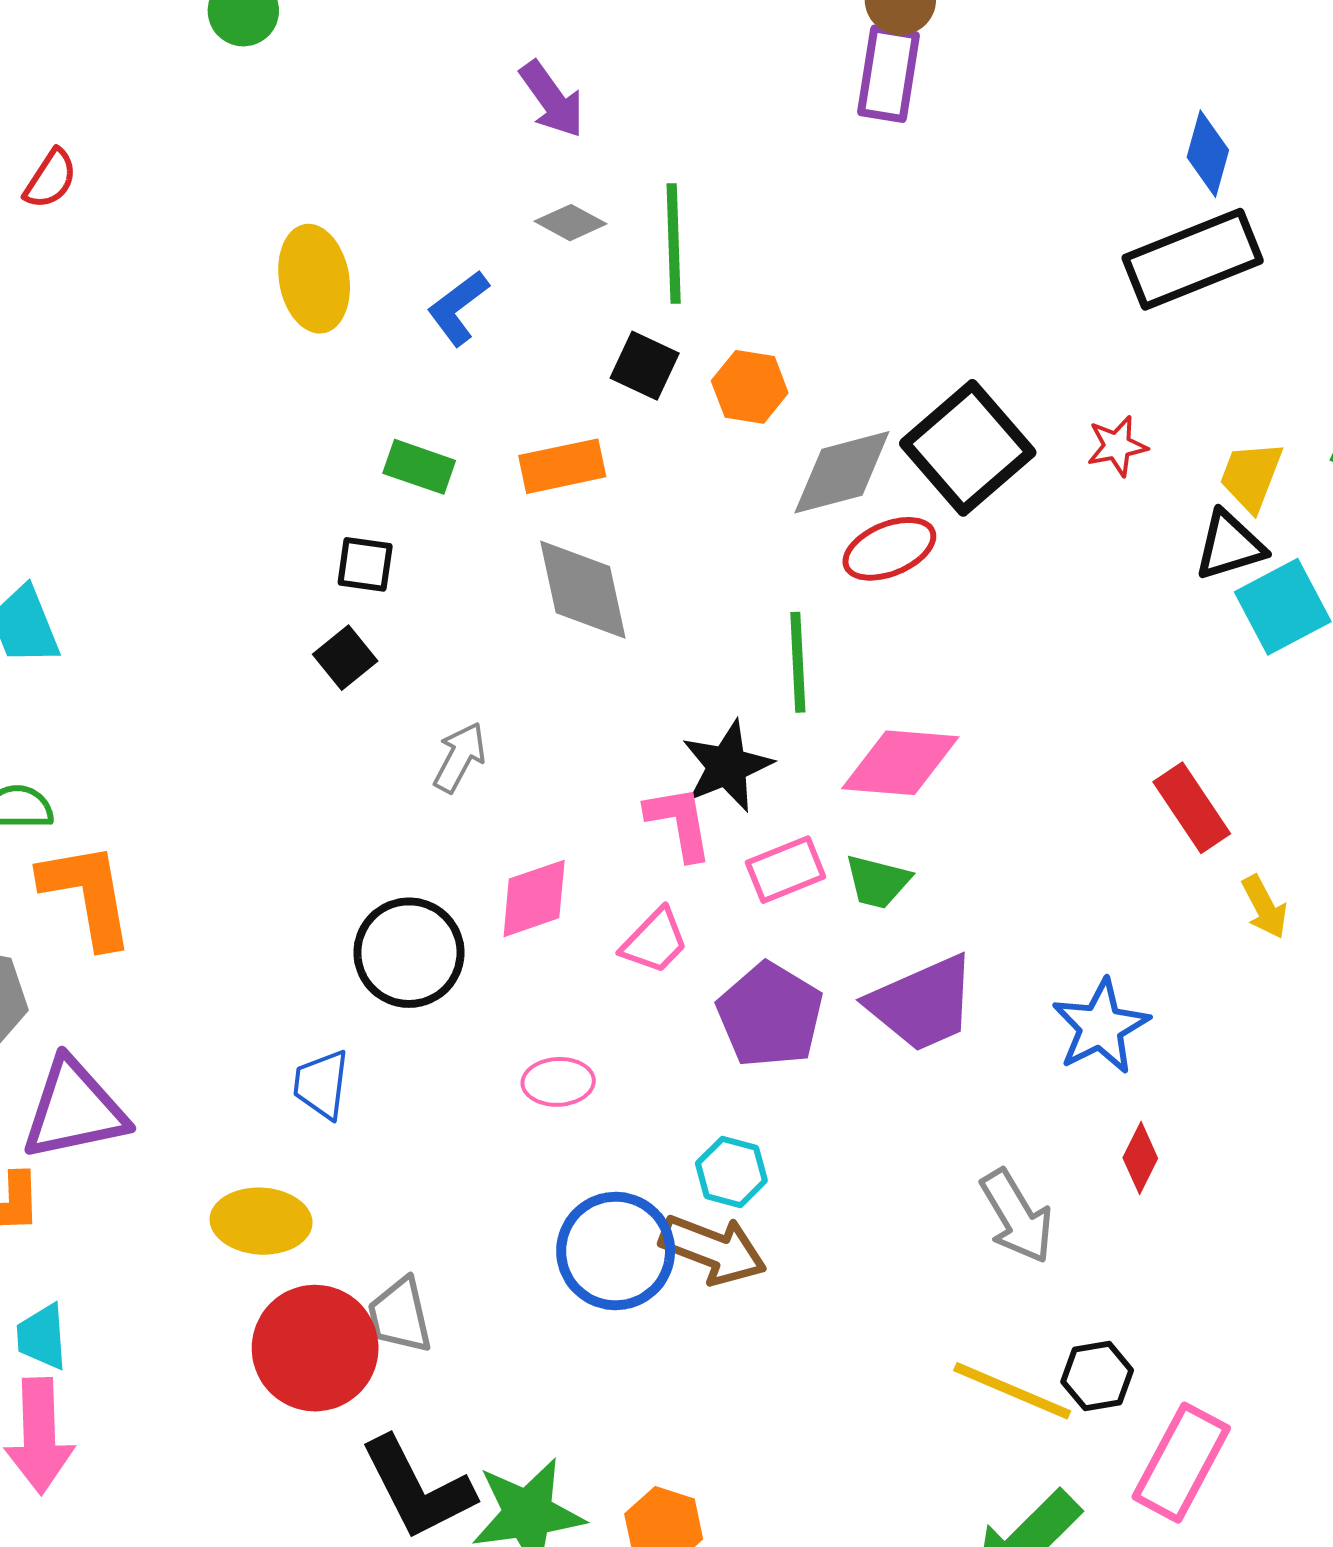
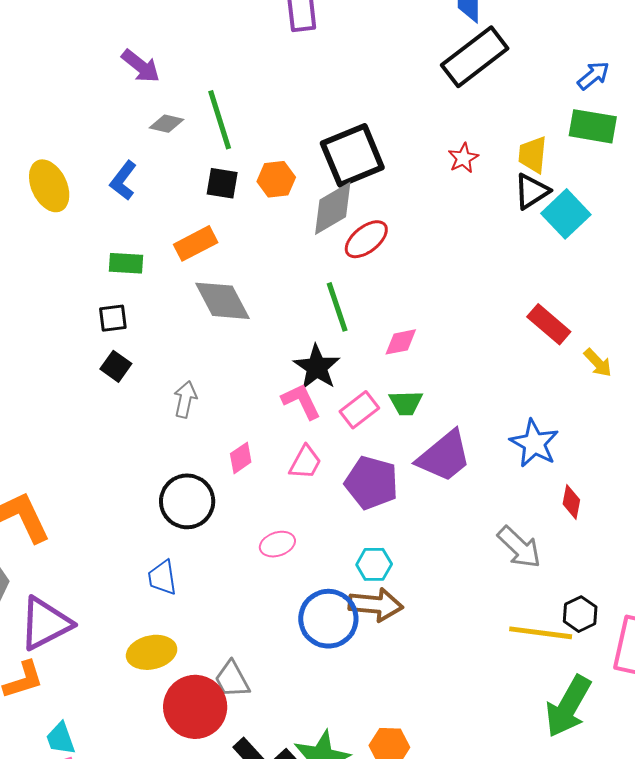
black square: (968, 448) -> (352, 155), moved, turned 34
pink diamond: (900, 763) -> (401, 342), size x0.6
pink diamond: (534, 898) -> (241, 458), size x0.7

